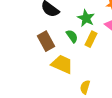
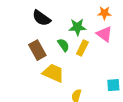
green star: (86, 18) -> (77, 27), turned -30

